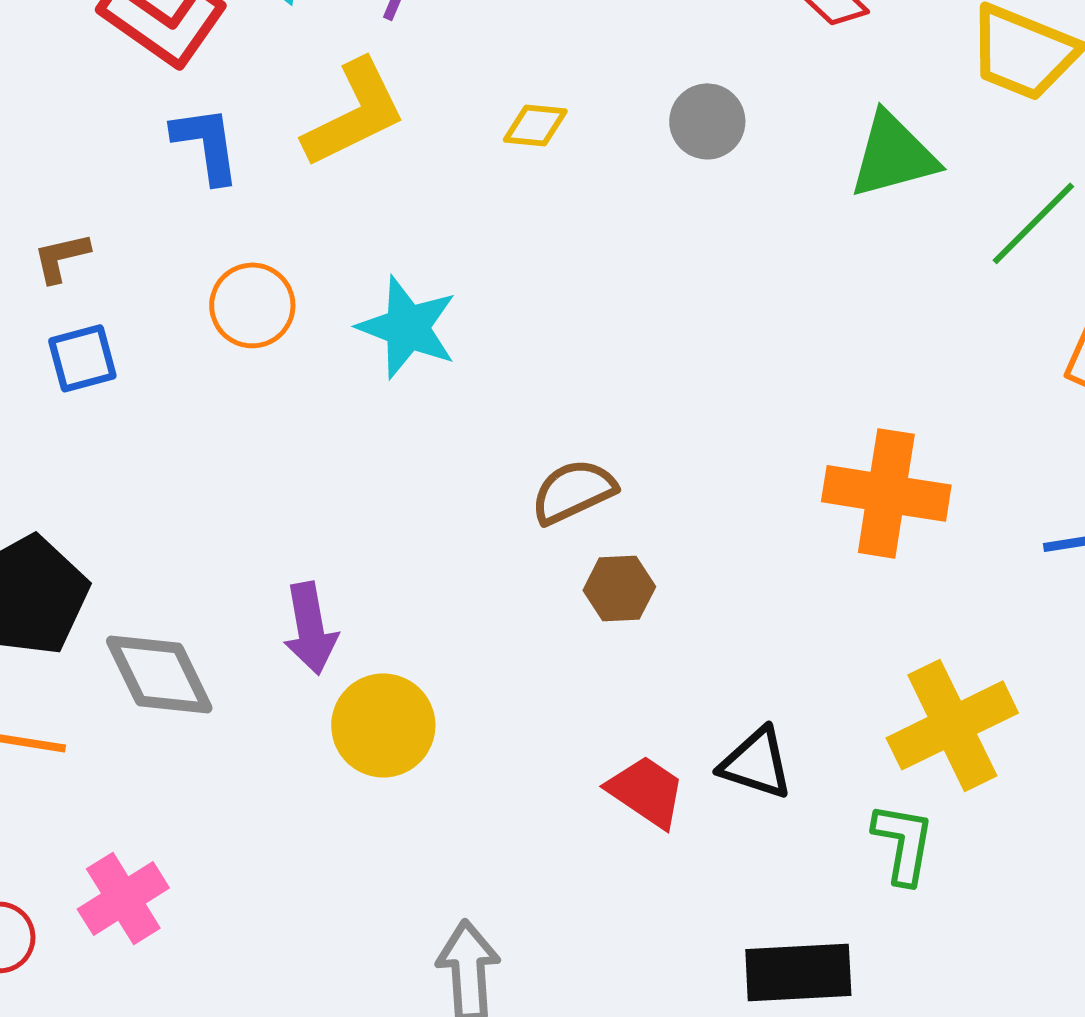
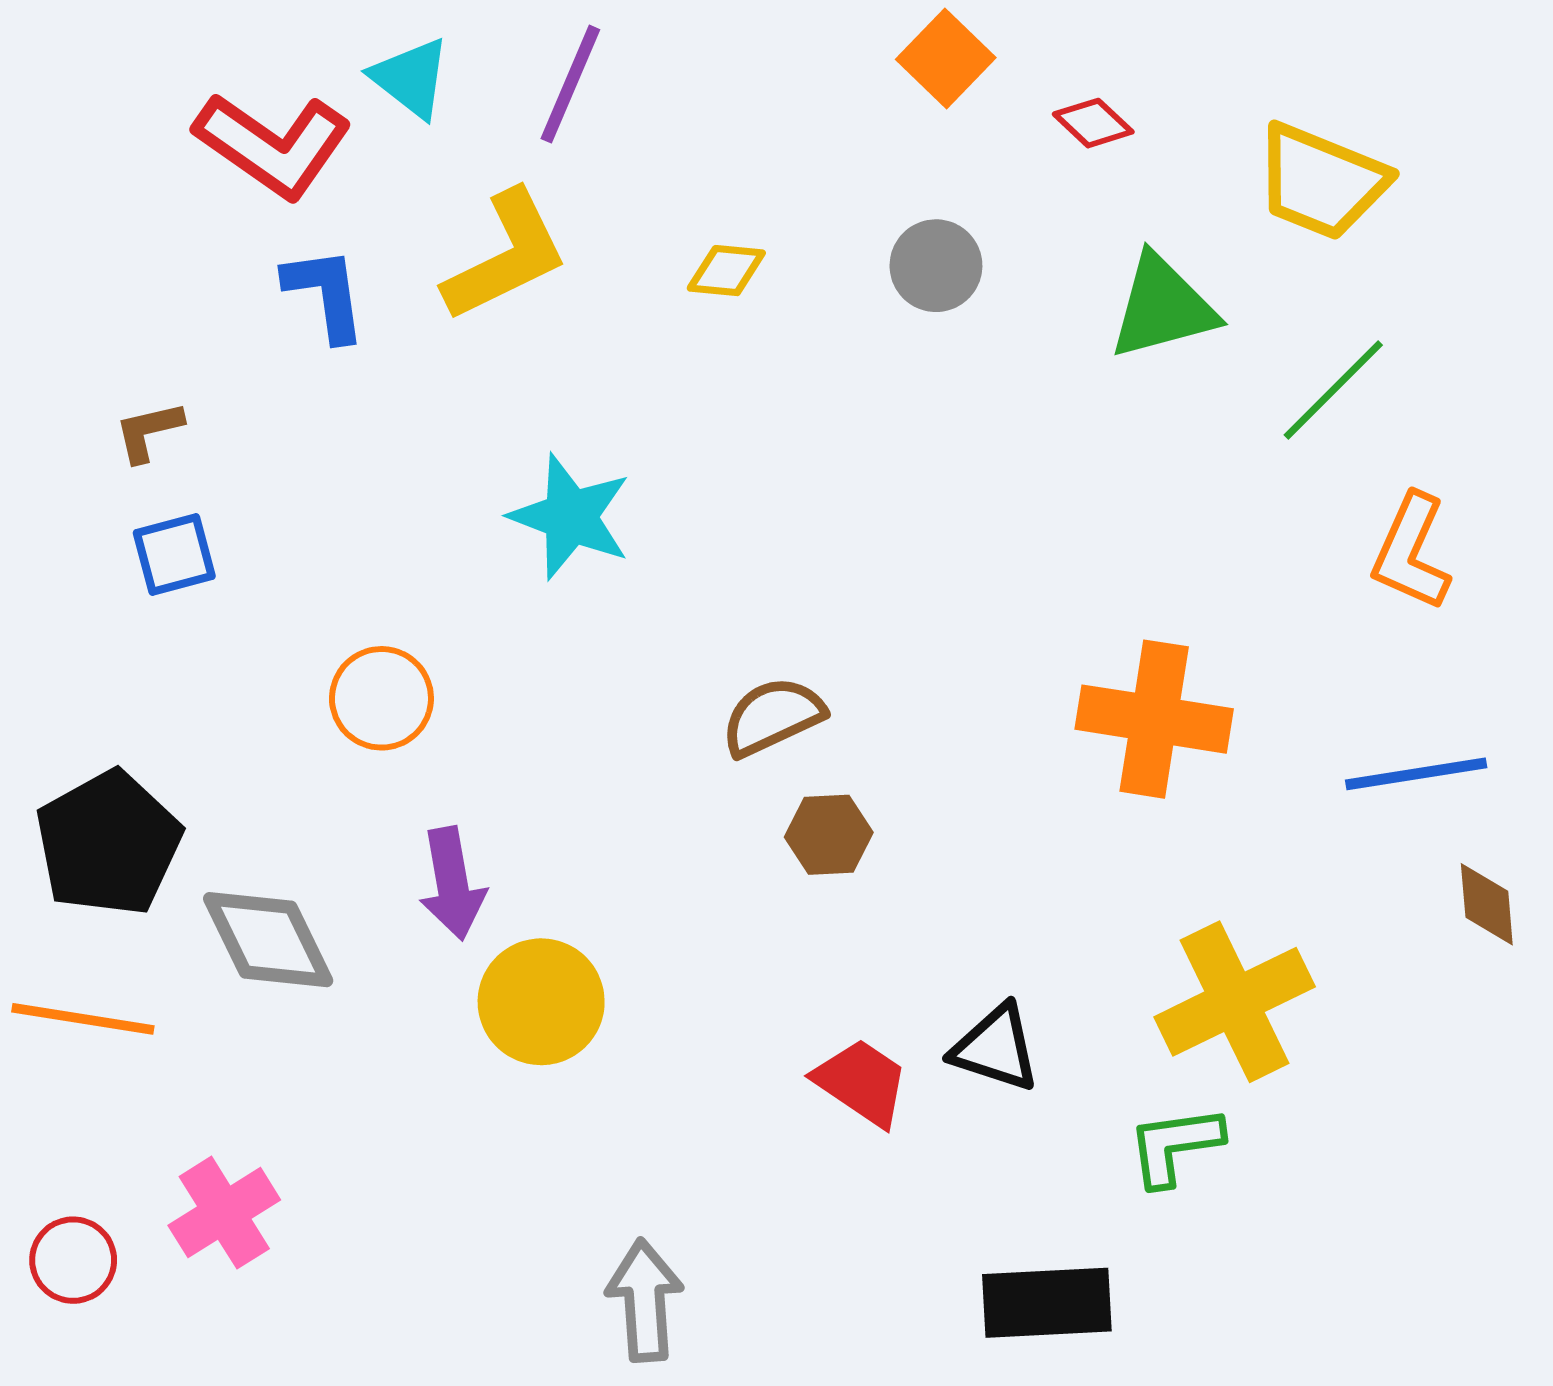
orange circle: (252, 305) -> (381, 698), moved
green L-shape: (903, 843) -> (1175, 1146), turned -108

